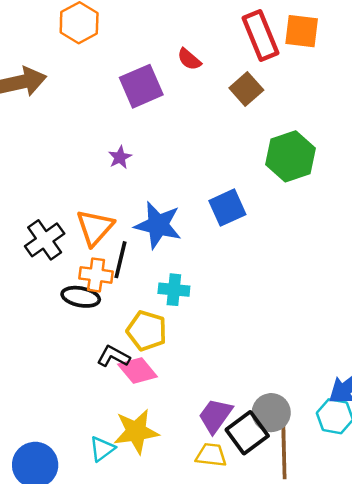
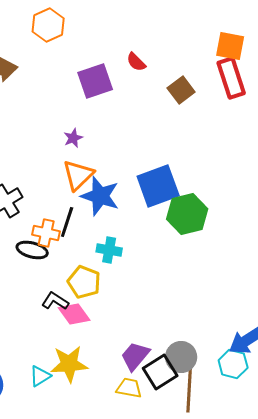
red rectangle: (260, 36) -> (231, 78), moved
green hexagon: (291, 156) -> (187, 214), moved
blue square: (227, 208) -> (158, 186), size x1.4
orange triangle: (95, 227) -> (78, 175), moved

